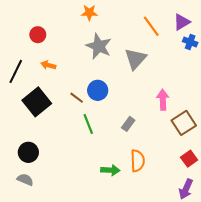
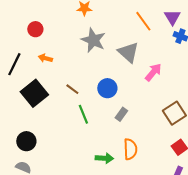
purple triangle: (182, 22) -> (172, 17), turned -30
gray triangle: (135, 59) -> (128, 52), turned -30
blue circle: (98, 90) -> (107, 88), moved
pink arrow: (163, 100) -> (153, 72), moved, turned 42

